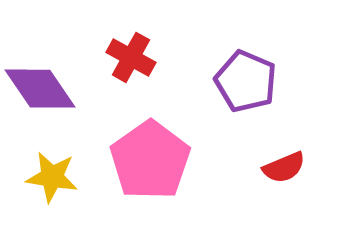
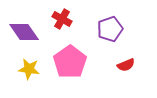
purple pentagon: (246, 81) -> (110, 29), turned 30

